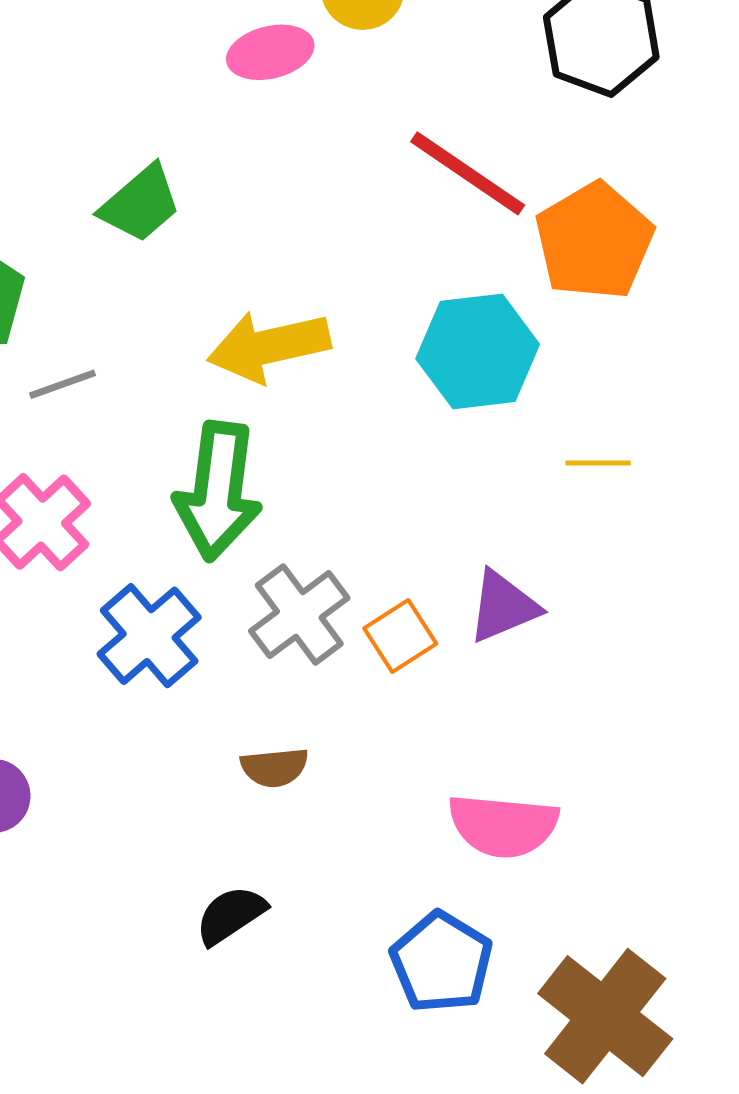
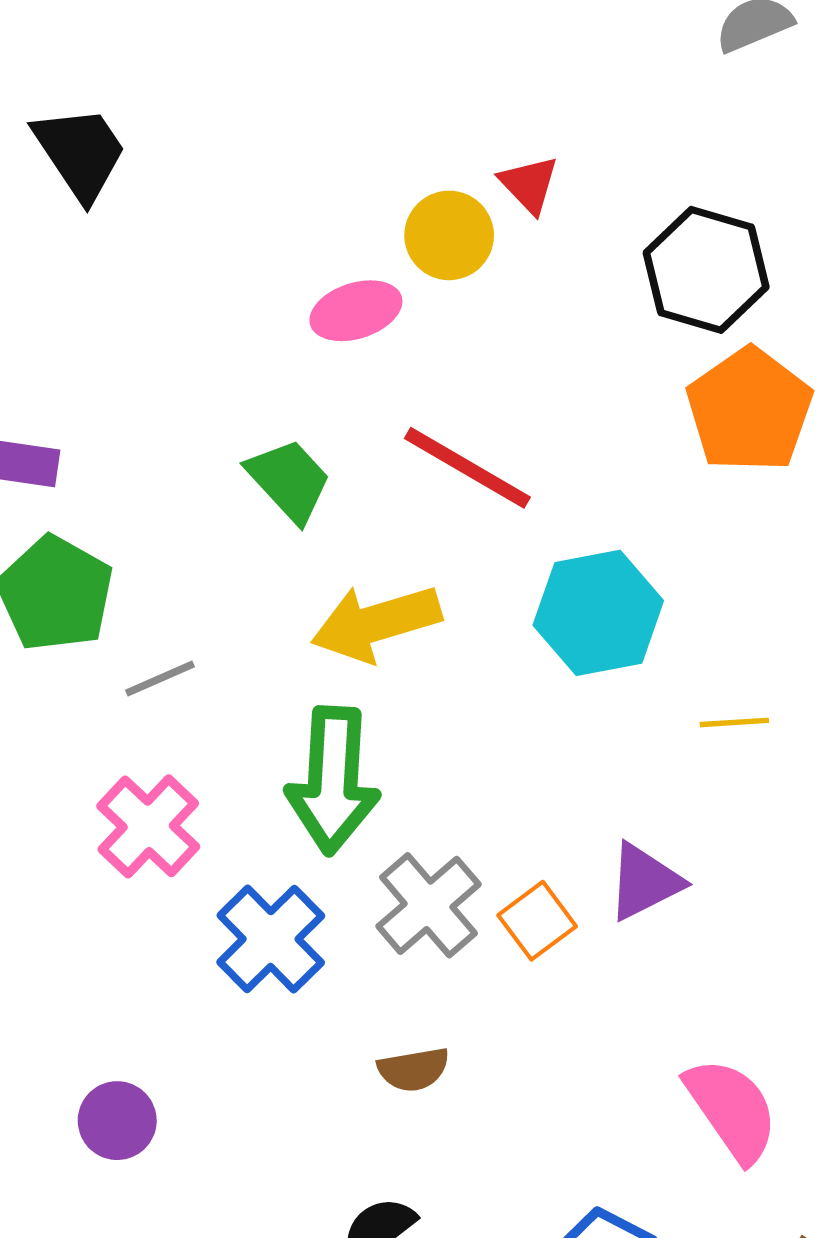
red line: (468, 173) -> (467, 468), moved
green trapezoid: (140, 204) -> (289, 480), moved, turned -88
orange pentagon: (594, 241) -> (749, 410), moved
pink semicircle: (503, 826) -> (732, 1110), moved, turned -126

